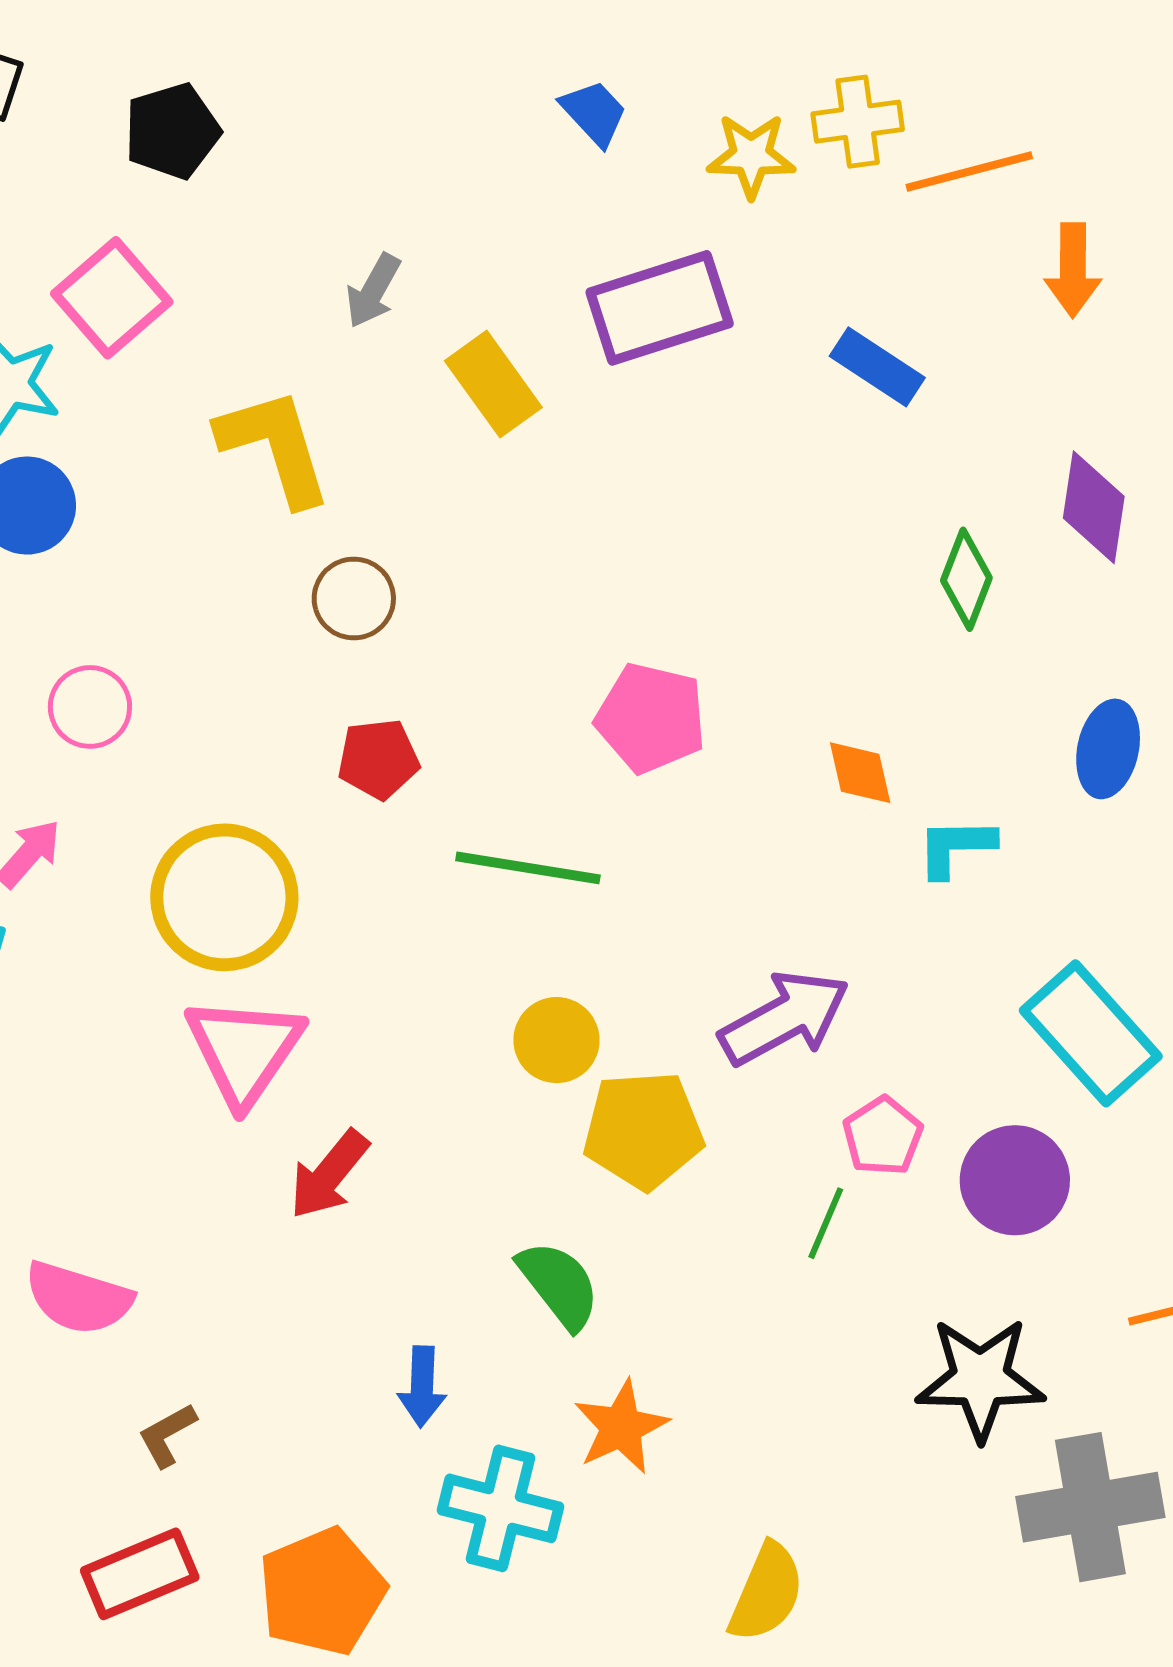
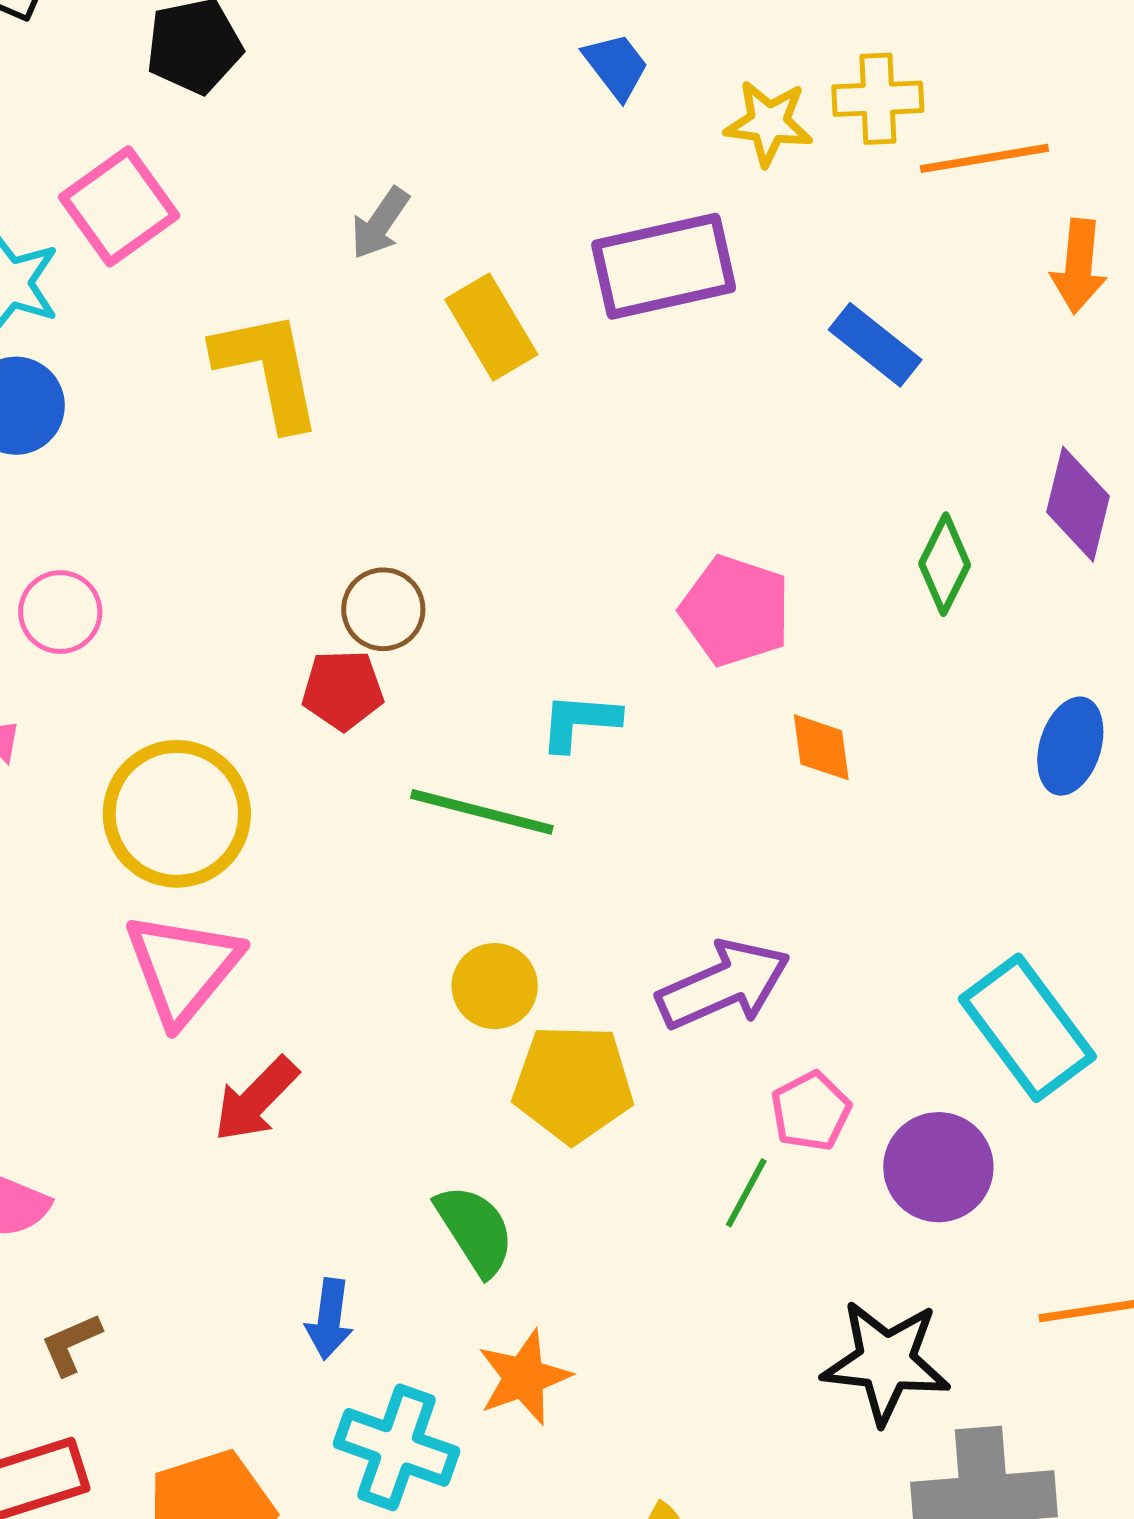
brown circle: (354, 598) -> (383, 609), moved
pink pentagon: (651, 718) -> (735, 611), moved
cyan L-shape: (956, 847) -> (580, 722), moved

